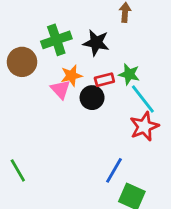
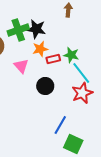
black star: (96, 43) -> (36, 29), moved
orange star: (71, 76) -> (40, 49), moved
black circle: (92, 98) -> (45, 86), moved

